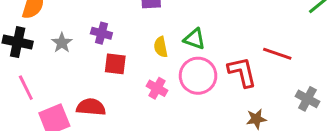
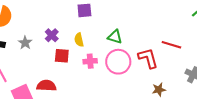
purple cross: (101, 33) -> (52, 35), turned 32
yellow semicircle: (161, 47) -> (79, 40), moved
pink cross: (157, 88) -> (90, 61), moved, turned -32

